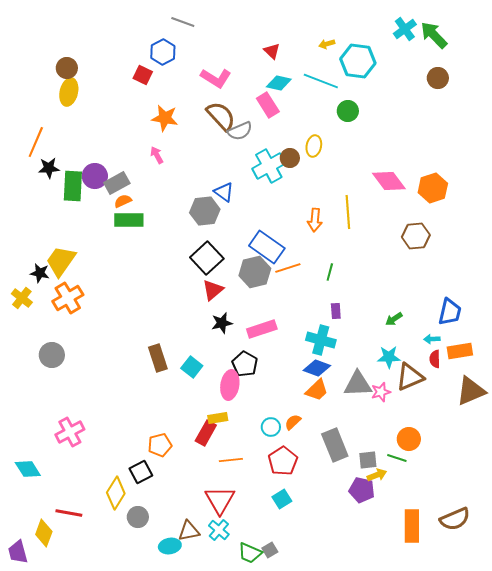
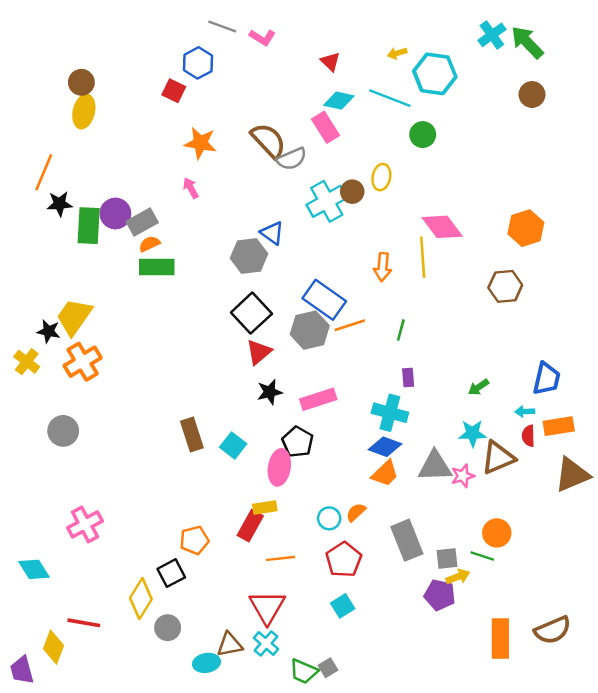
pink L-shape: (216, 78) -> (262, 37), moved, size x0.7
pink diamond: (389, 181) -> (442, 227), moved

